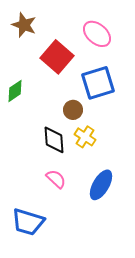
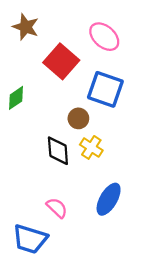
blue square: (98, 83) -> (105, 89), turned 36
pink semicircle: (56, 179) -> (57, 208), moved

